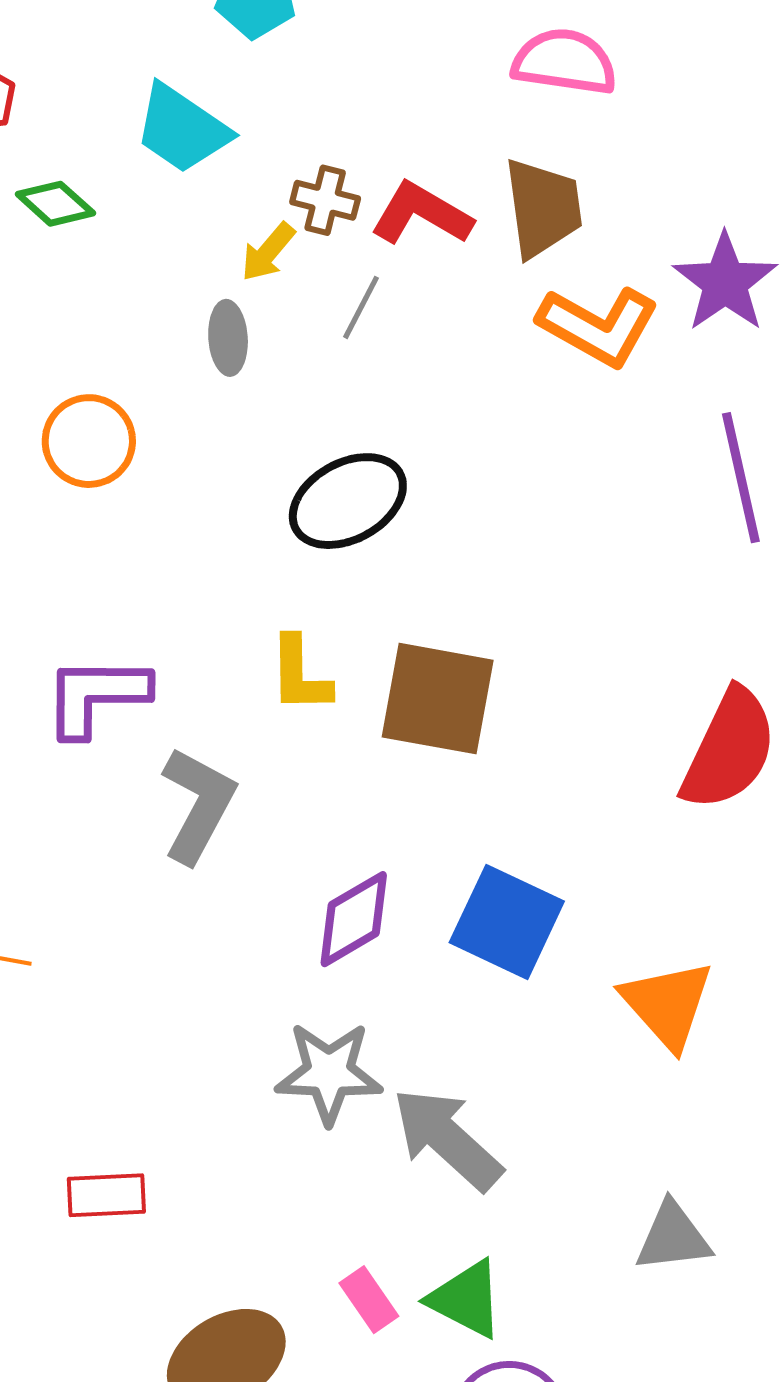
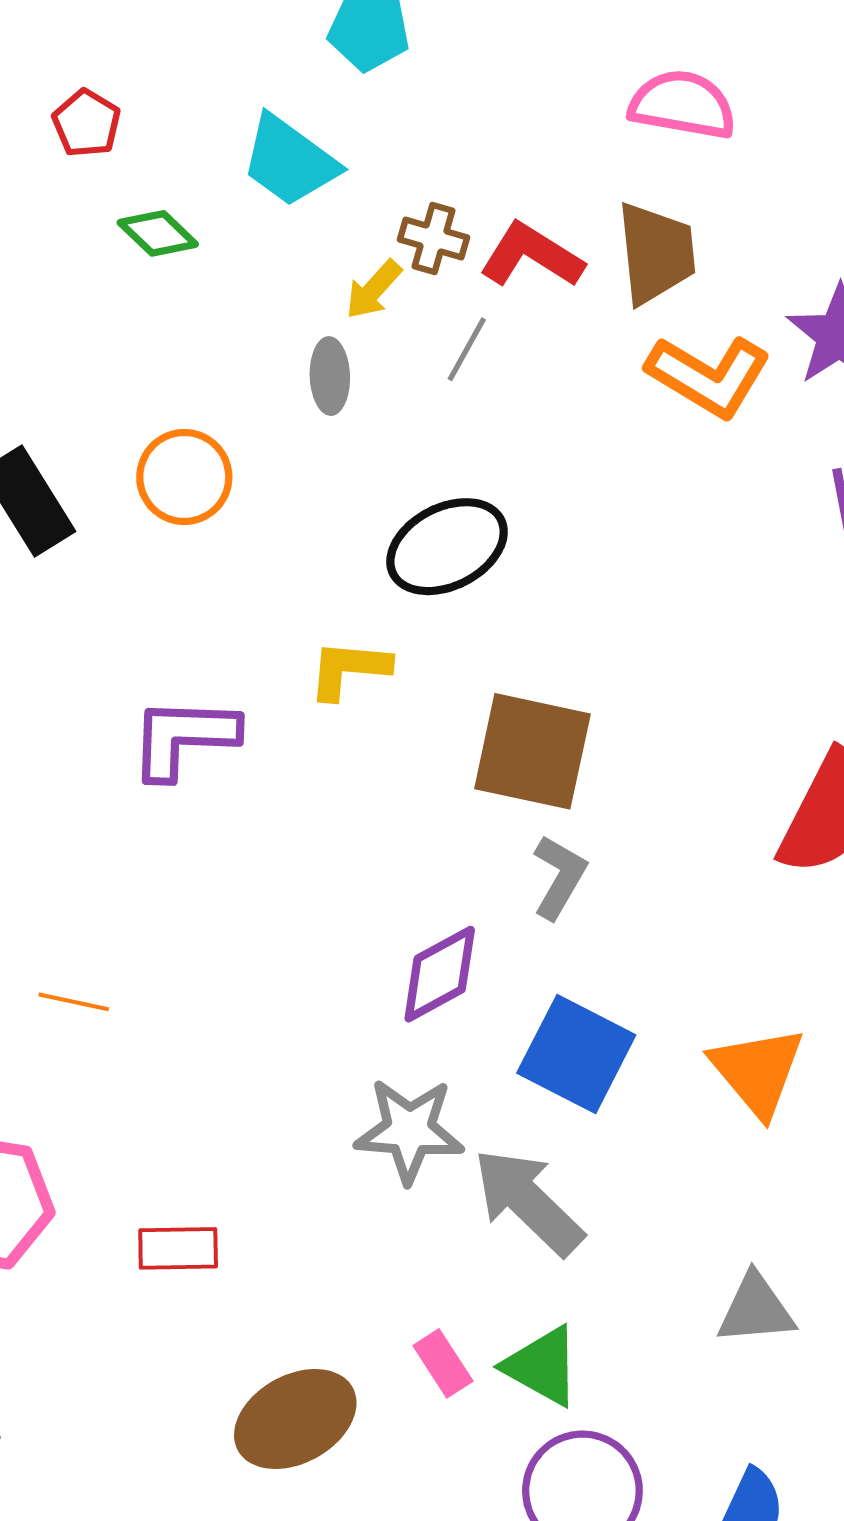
yellow L-shape: (300, 675) -> (349, 669), moved, turned 94
gray L-shape: (198, 805) -> (559, 877), moved, size x0.7
blue square: (507, 922) -> (576, 1054), moved

